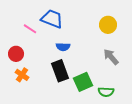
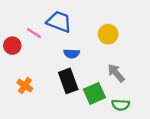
yellow circle: (108, 25) -> (108, 34), moved
red circle: (16, 54) -> (12, 46), moved
gray arrow: (111, 57) -> (116, 73), moved

